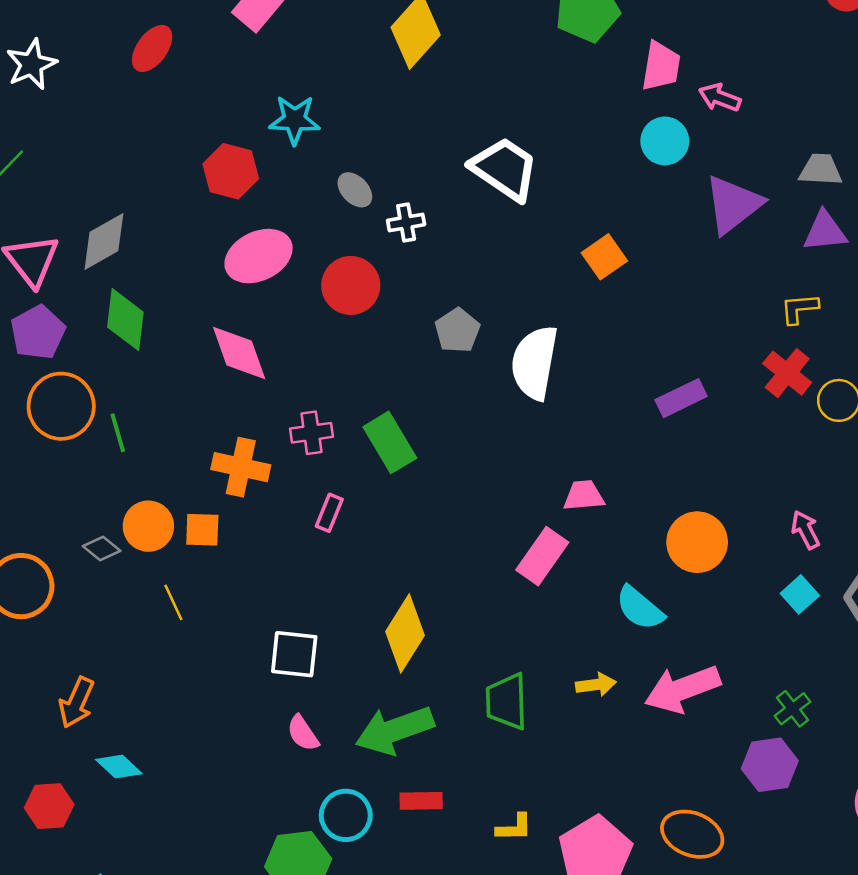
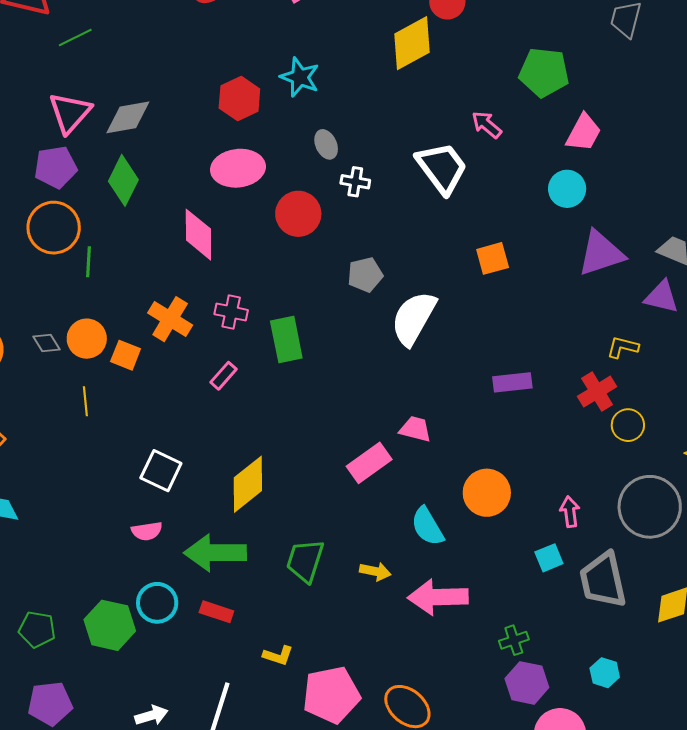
pink arrow: (720, 98) -> (487, 125), moved
pink semicircle: (303, 733) -> (147, 531), turned -84
purple hexagon: (770, 765) -> (527, 683), moved

